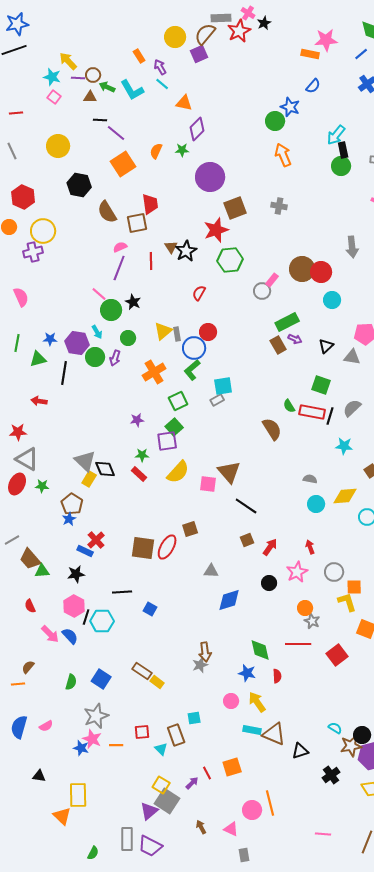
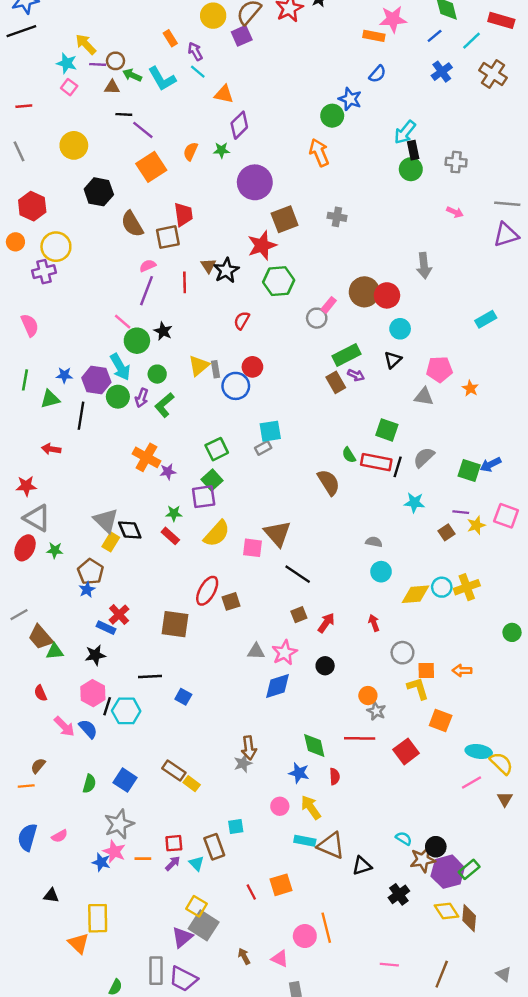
orange arrow: (283, 155) -> (319, 153), moved
cyan arrow: (97, 332) -> (120, 367), size x1.6
black triangle: (326, 346) -> (393, 360), moved
green L-shape: (192, 370) -> (164, 405), moved
orange cross: (154, 372) -> (146, 457), moved, turned -30
yellow diamond: (345, 496) -> (416, 594), moved
red ellipse: (167, 547) -> (207, 591), moved
pink star: (297, 572) -> (285, 653), moved
purple arrow: (192, 783) -> (173, 863), moved

